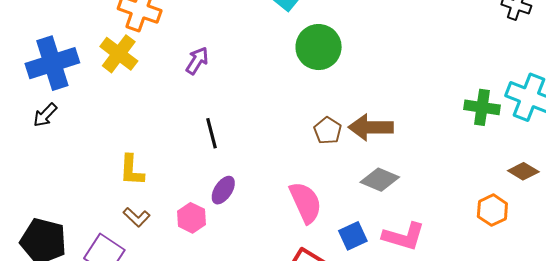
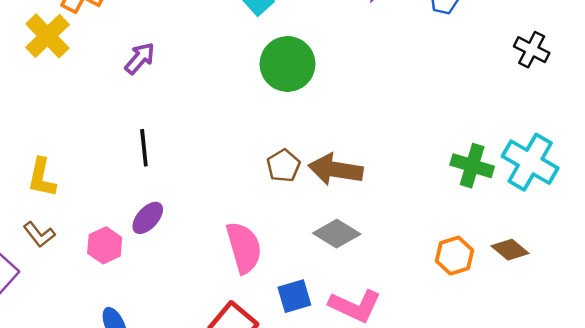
orange hexagon: (492, 210) -> (454, 256), moved

